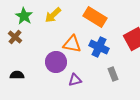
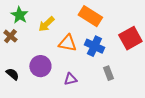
yellow arrow: (53, 15) -> (46, 24), moved
purple circle: (56, 62) -> (40, 66), moved
black semicircle: (17, 75) -> (12, 74), turned 40

